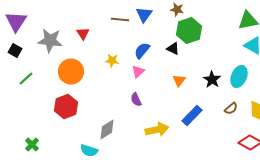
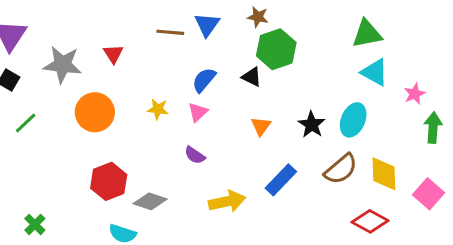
yellow star: (112, 60) -> (158, 109), moved
purple semicircle: (136, 100) -> (195, 155), turned -32
red hexagon: (66, 106) -> (109, 181), moved
brown semicircle: (231, 108) -> (341, 169), size x1.6
gray diamond: (107, 130) -> (150, 201), turned 50

